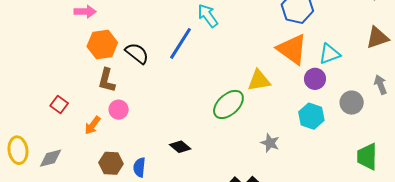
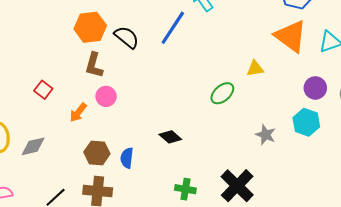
purple circle: (315, 79) -> (315, 88), moved
yellow triangle: (259, 80) -> (255, 68), size x0.7
green ellipse: (228, 104) -> (222, 93), size x0.7
cyan hexagon: (311, 116) -> (306, 122), moved

